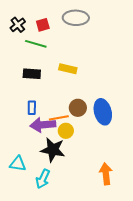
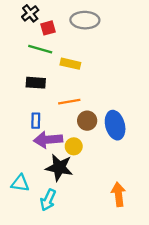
black cross: (18, 25) -> (30, 13), moved
yellow rectangle: (68, 69) -> (70, 64), moved
orange line: (59, 118) -> (69, 102), moved

